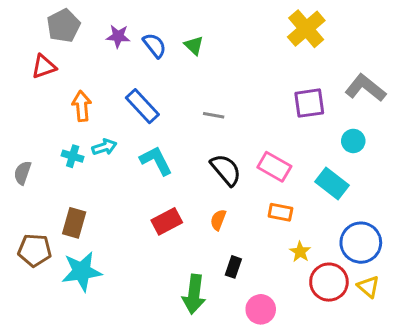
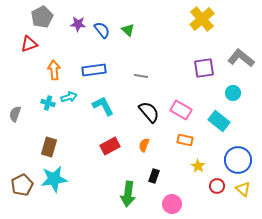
blue rectangle: (142, 106) -> (94, 70), turned -55
brown pentagon: (35, 250) -> (22, 185), moved, turned -30
red circle: (329, 282) -> (217, 186), size x0.6

